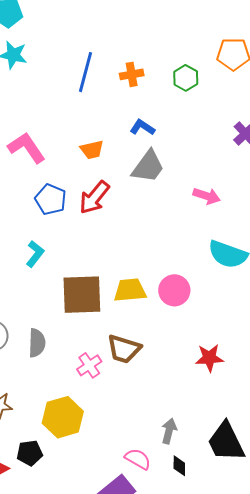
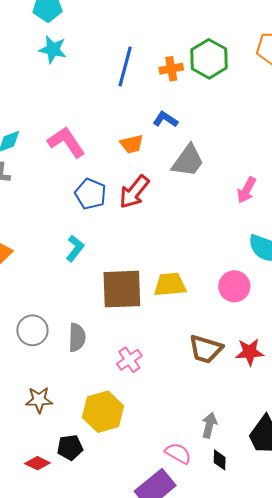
green hexagon: (186, 78) -> (209, 59), moved, size x1.5
blue L-shape: (142, 127) -> (165, 119), moved
pink arrow: (207, 196) -> (246, 190), turned 100
pink circle: (174, 290) -> (234, 286), moved
brown trapezoid: (124, 349) -> (206, 349), moved

